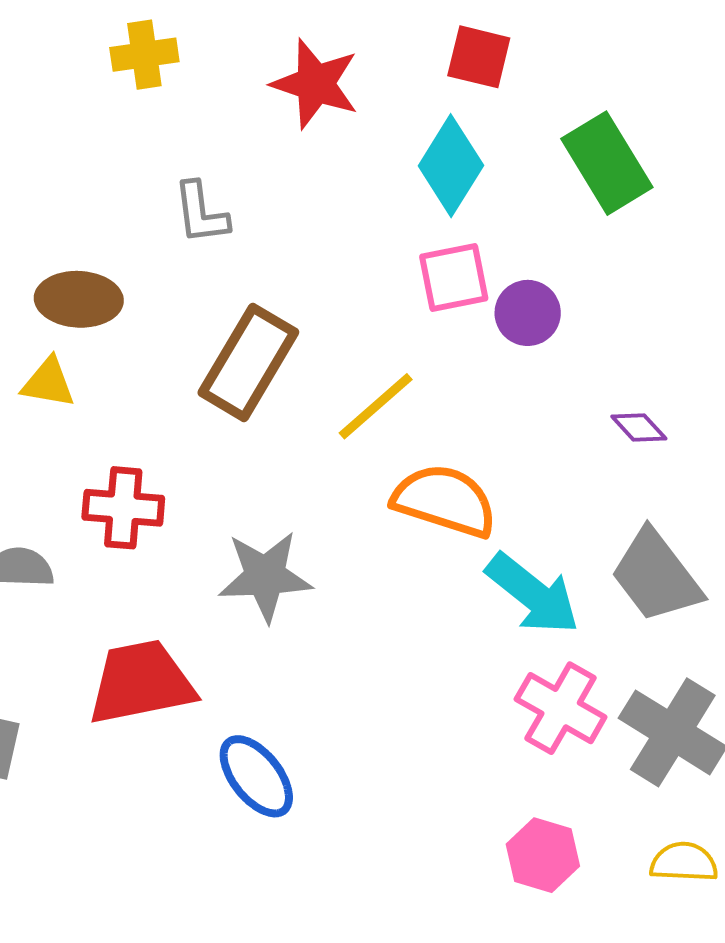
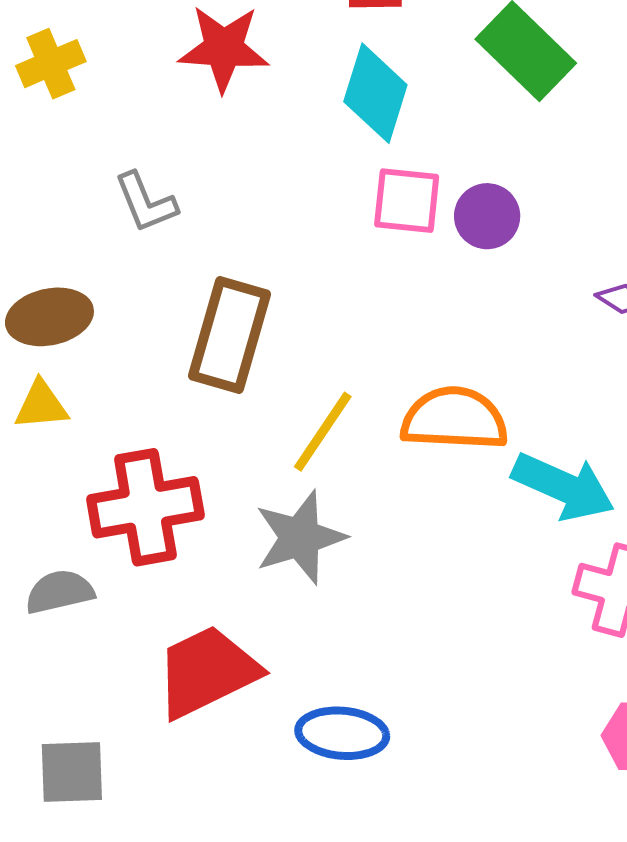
pink square: (454, 277) -> (407, 201), turned 32
yellow line: (376, 406) -> (323, 432), moved
red cross: (123, 508) -> (145, 507), size x1.4
blue ellipse: (256, 776) -> (342, 733), turned -32

